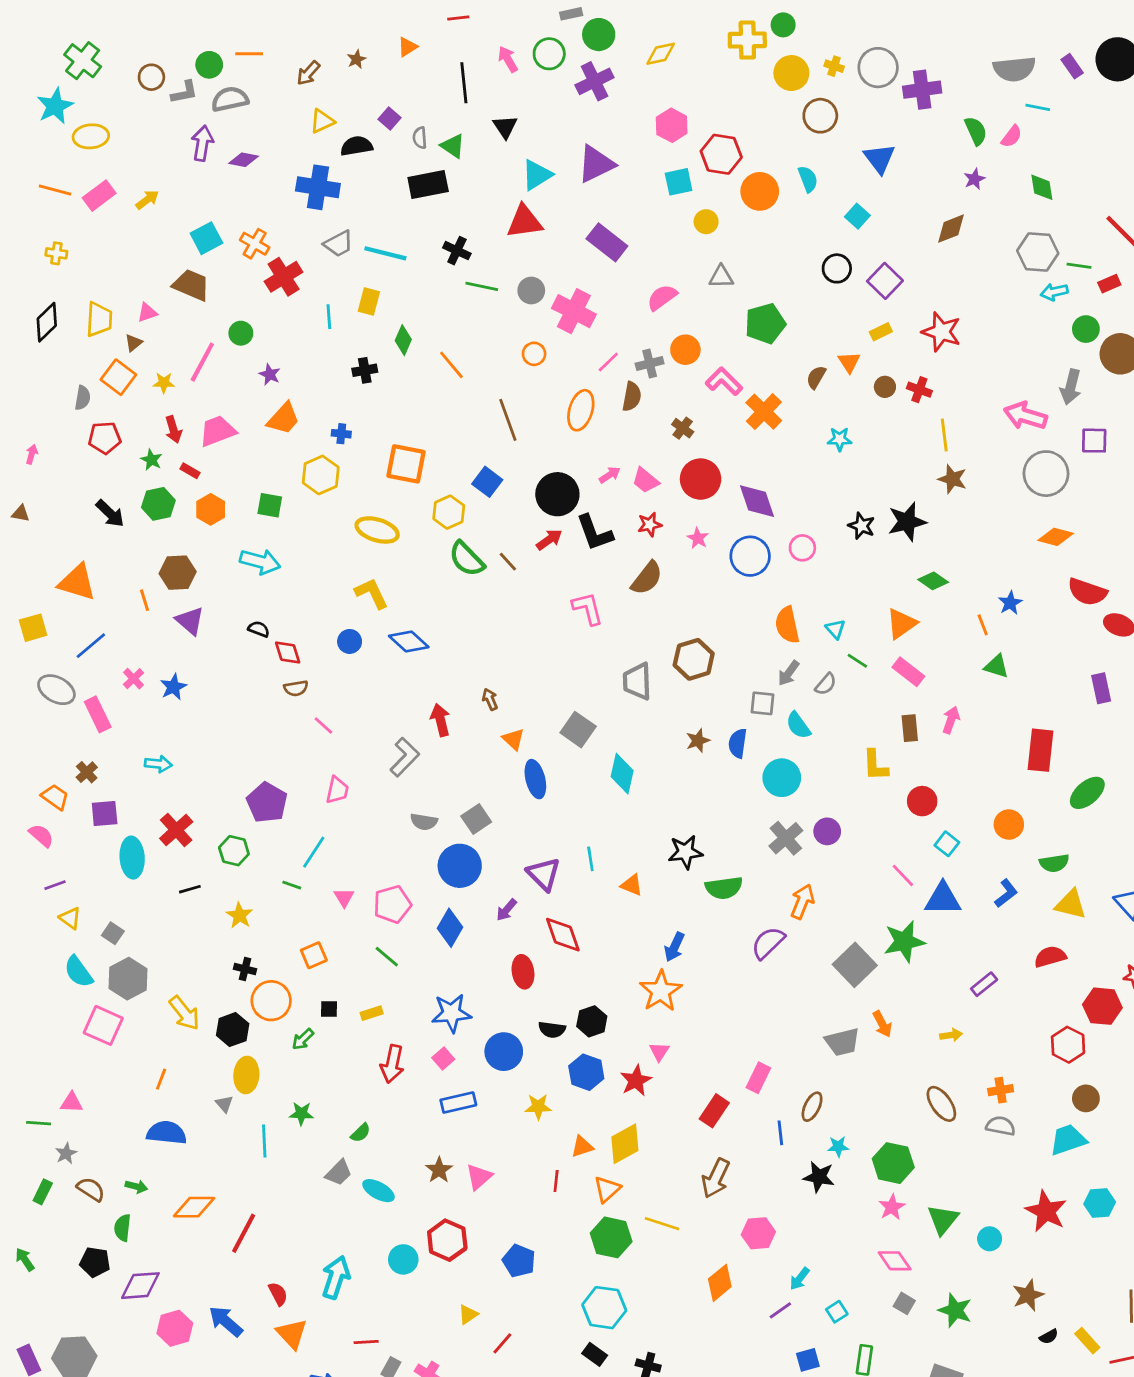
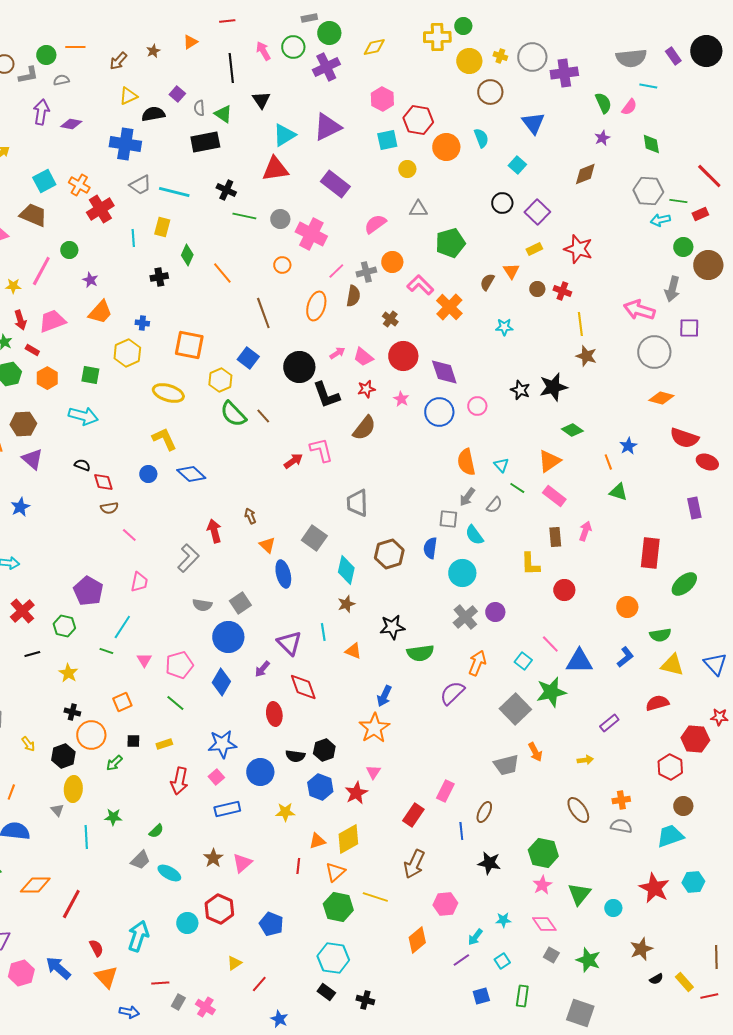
gray semicircle: (230, 99) -> (61, 80), size x0.6
red arrow: (549, 540) -> (293, 461), moved
brown hexagon: (694, 659) -> (389, 554), moved
brown star: (698, 741) -> (346, 604), moved
cyan square: (947, 844) -> (523, 661), moved
yellow arrow: (184, 1013) -> (28, 744), size x0.6
cyan star: (838, 1147) -> (503, 920), moved

